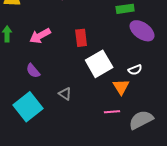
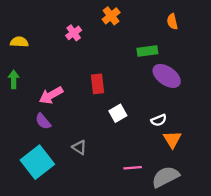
pink arrow: (40, 36) -> (51, 95), moved
white square: (99, 64) -> (118, 113), size x0.6
orange triangle: (121, 87) -> (172, 139), moved

